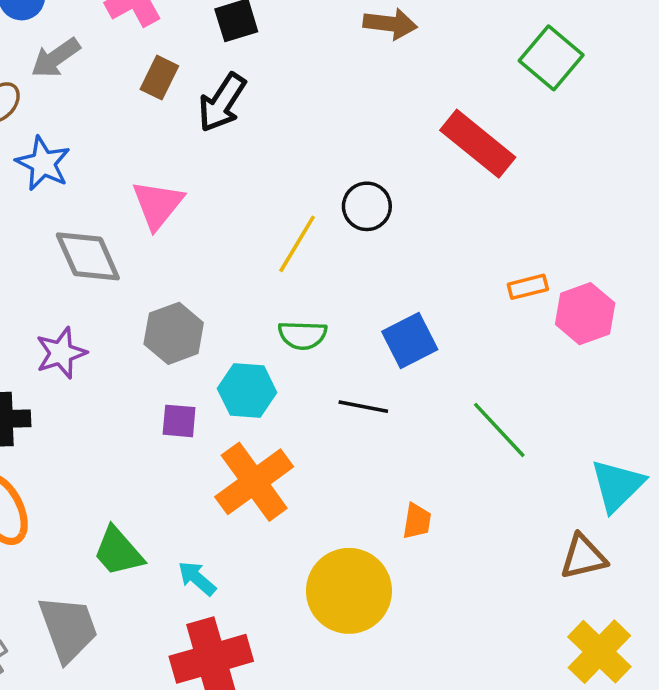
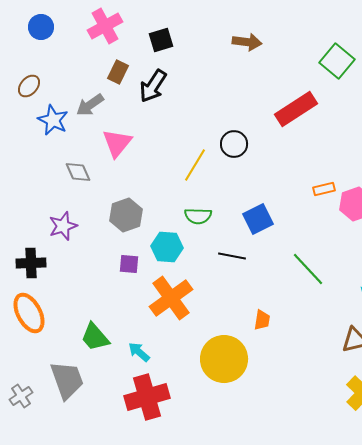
gray arrow: (56, 58) -> (90, 105), moved
red rectangle: (478, 144) -> (296, 109), turned -72
gray diamond: (88, 256) -> (78, 172), size x0.7

